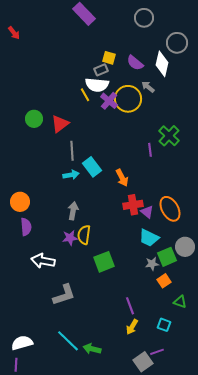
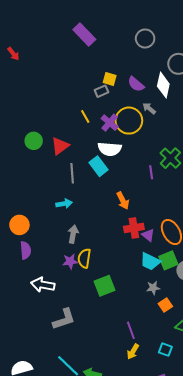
white semicircle: (97, 85) -> (110, 149), moved
cyan rectangle: (92, 167) -> (98, 166), moved
cyan arrow: (71, 175) -> (64, 204), moved
green square: (167, 257) -> (168, 260), moved

